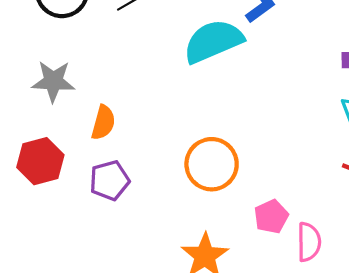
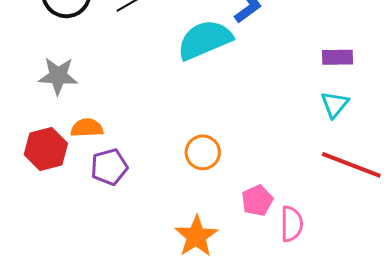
orange semicircle: (103, 122) -> (87, 128), moved, turned -108
orange circle: (212, 164) -> (203, 152), size x0.7

